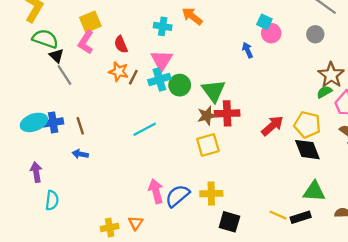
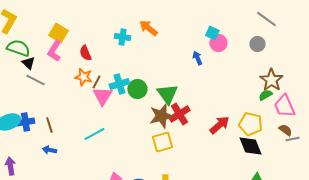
yellow square: (90, 22) -> (58, 33), turned -36
pink triangle: (162, 60) -> (102, 96), moved
gray line: (64, 75) -> (35, 80), turned -30
red cross: (227, 113) -> (179, 114), turned -30
brown star: (207, 116) -> (161, 116), size x1.4
cyan line: (145, 129) -> (94, 134), moved

